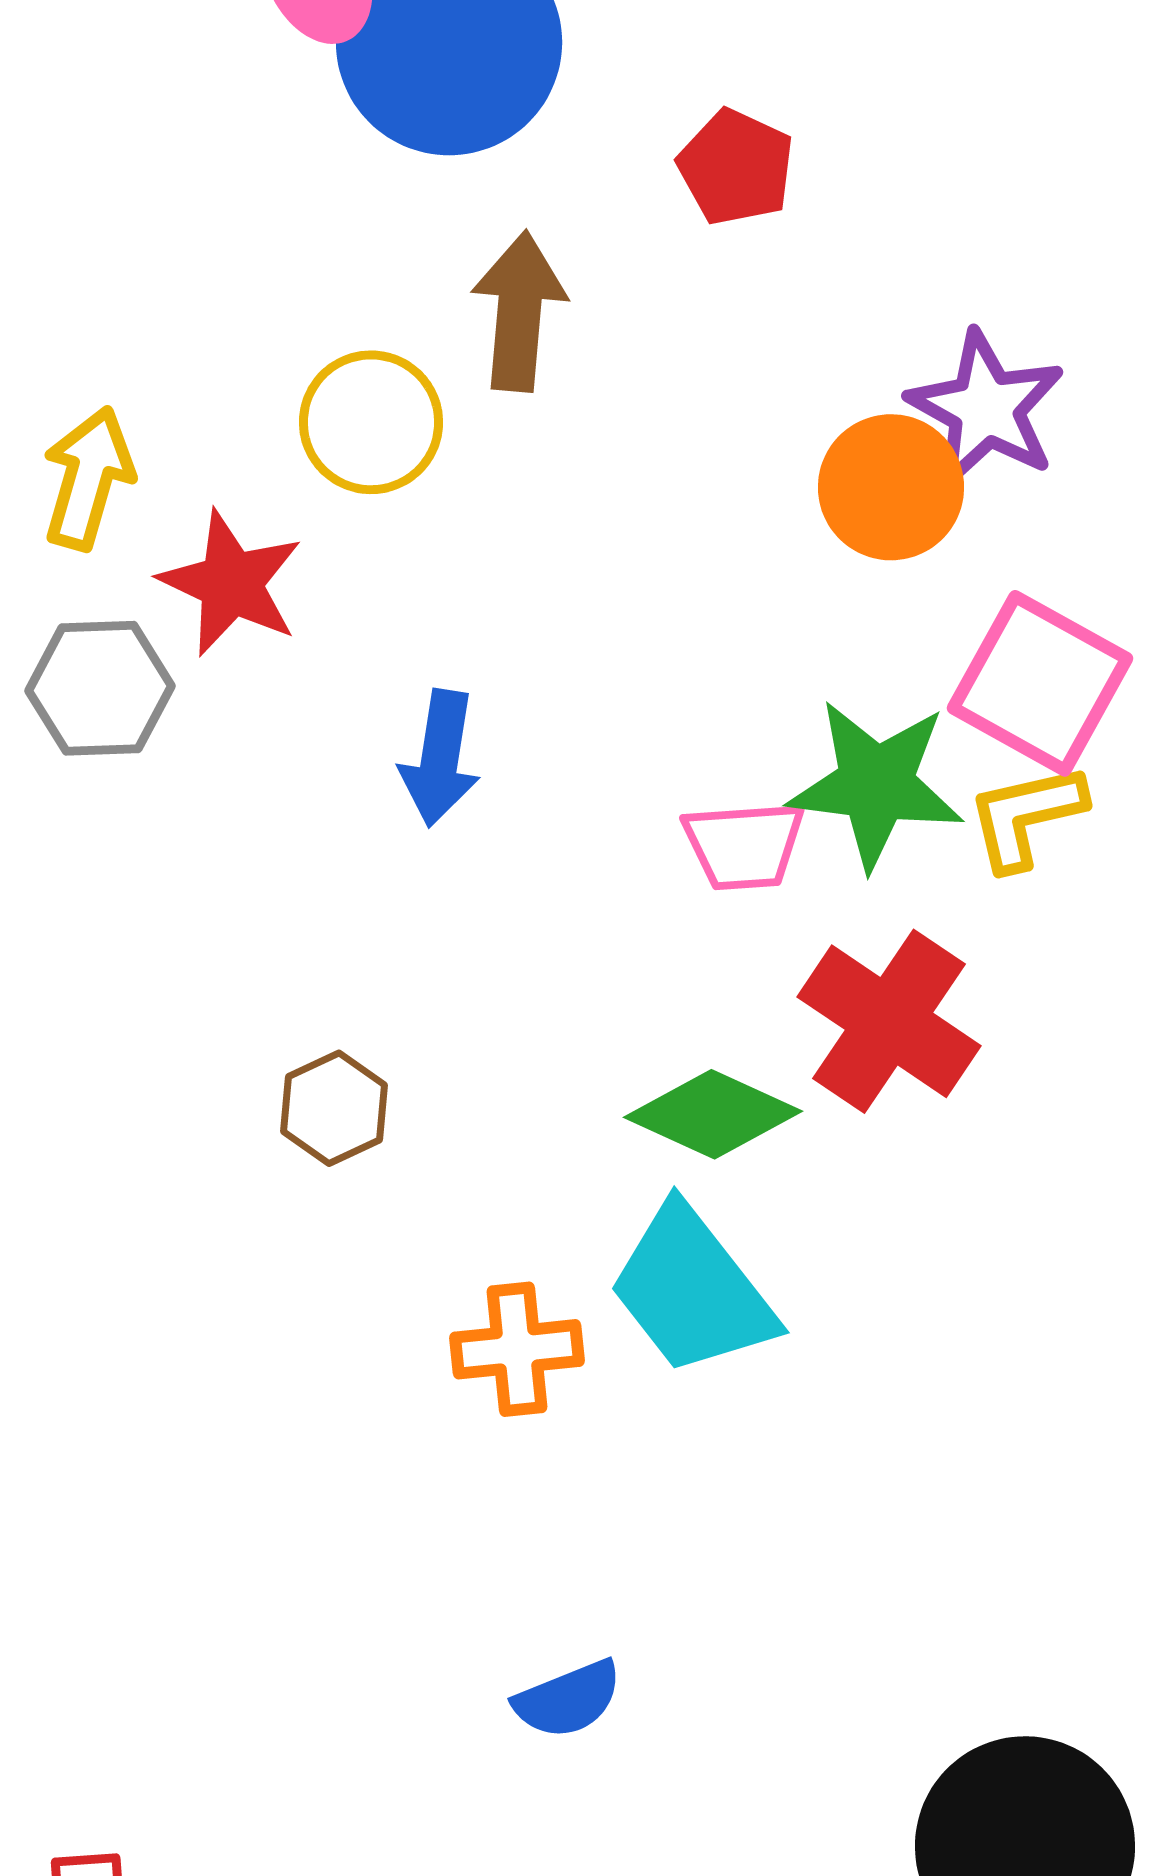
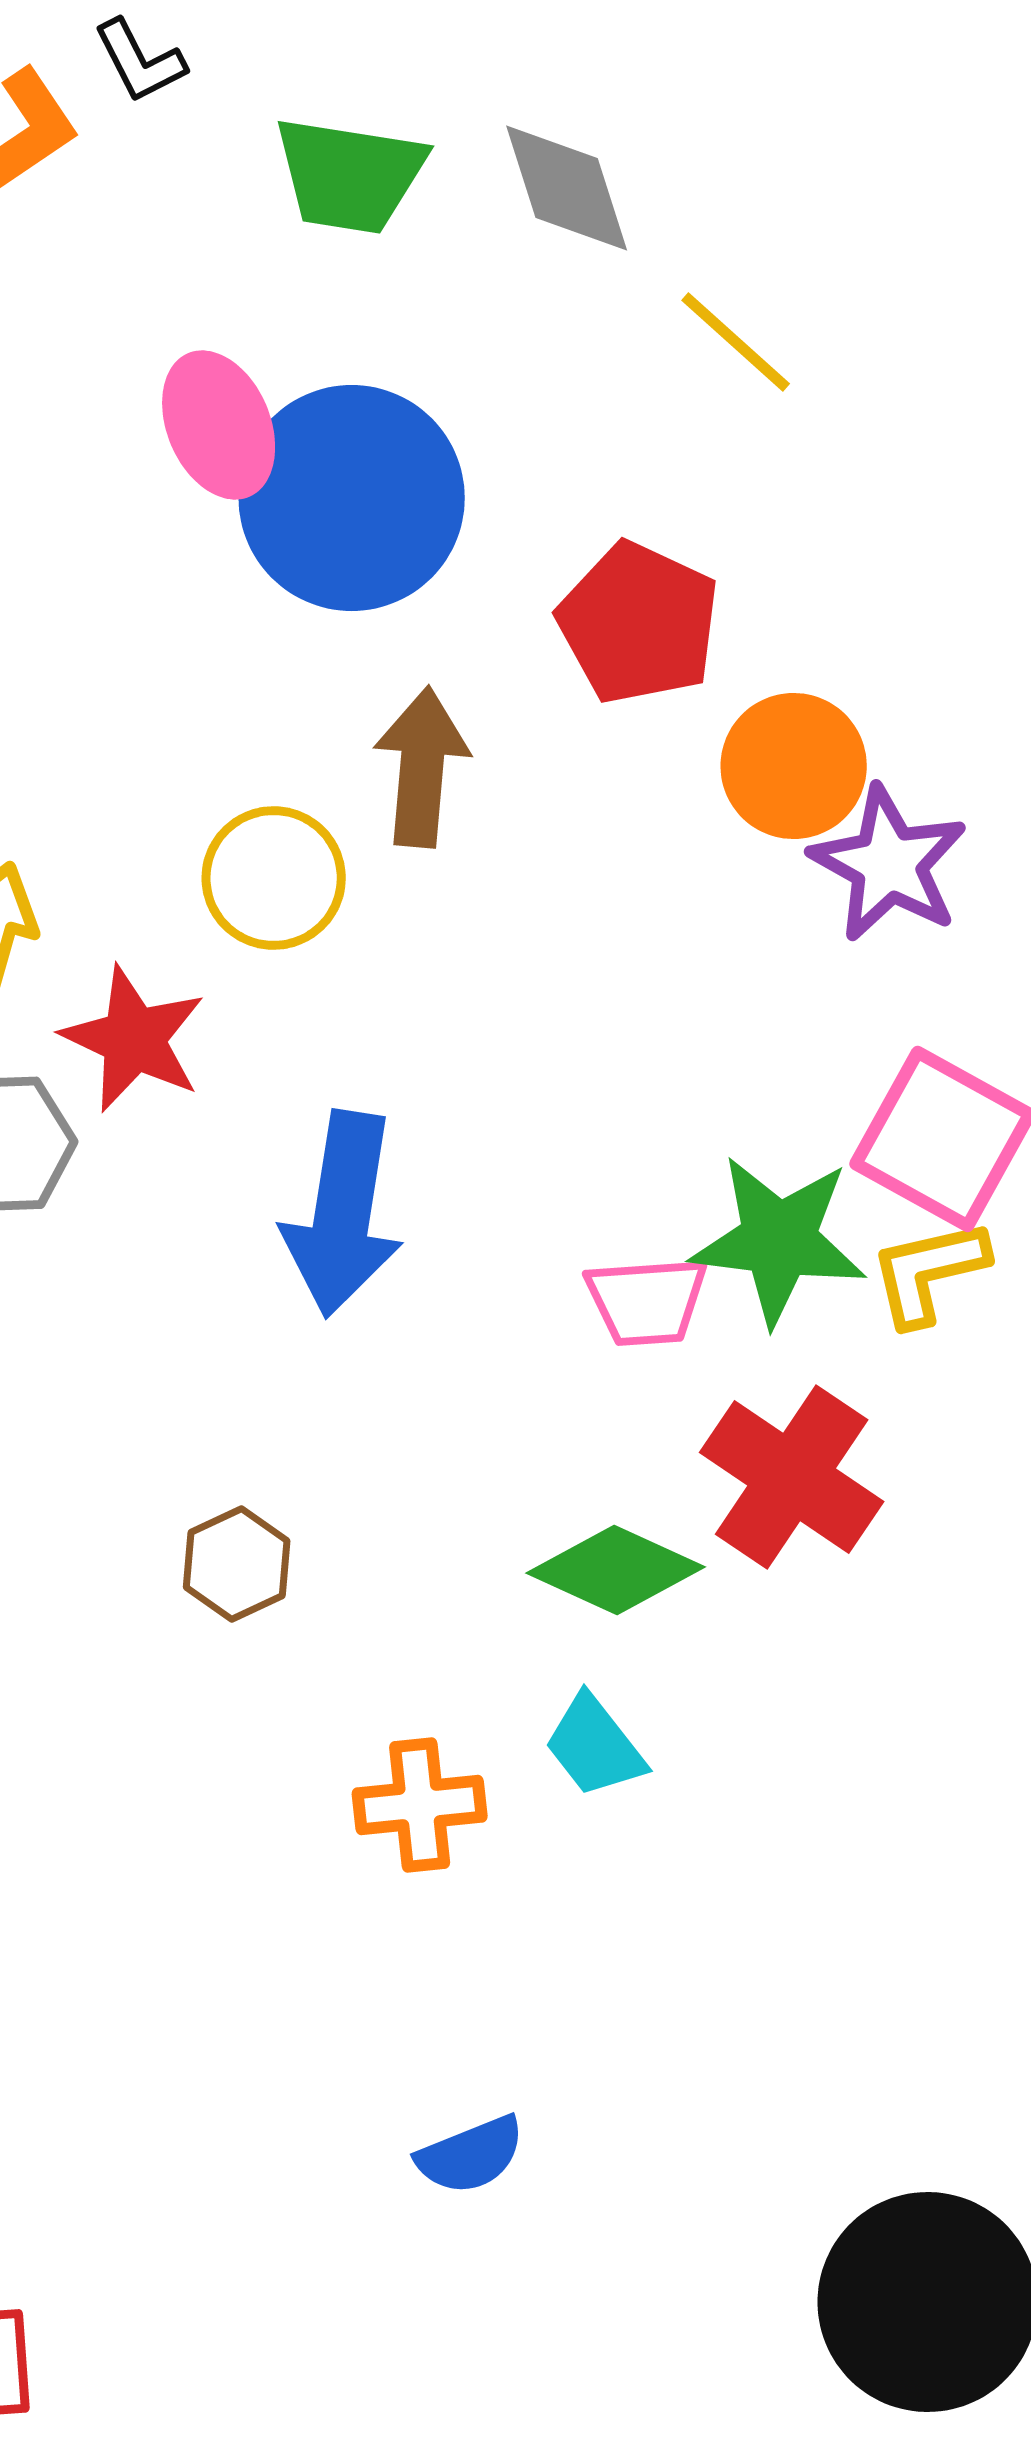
red pentagon: (736, 167) -> (639, 623), size x1.4
orange circle: (891, 487) -> (794, 766), moved
blue arrow: (440, 758) -> (343, 1214), size x1.5
cyan trapezoid: (692, 1290) -> (595, 1746), size x0.6

